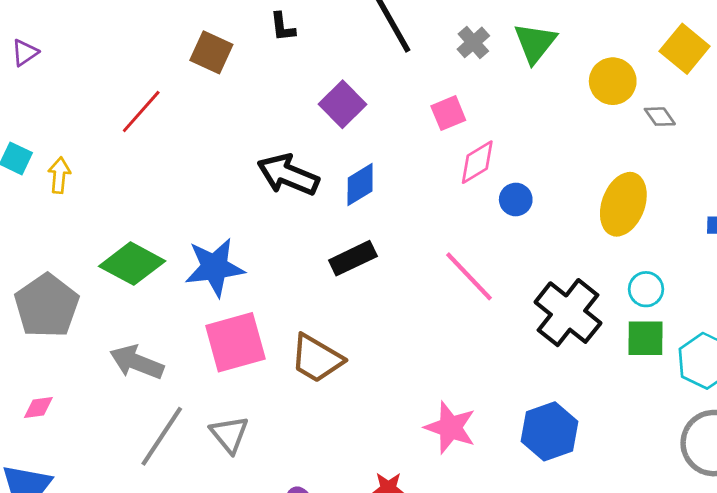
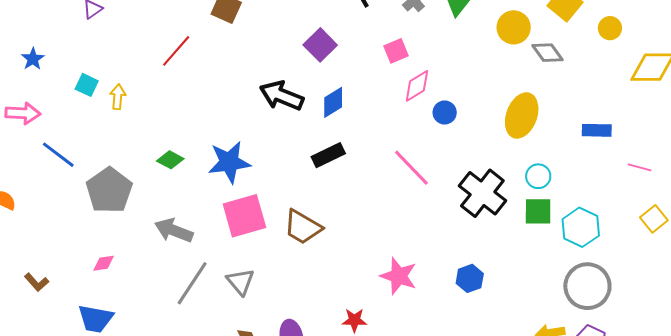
gray diamond: (660, 117) -> (547, 53), size x1.4
green diamond: (132, 264) -> (170, 160), size x0.6
blue hexagon: (550, 431) -> (470, 278), size x0.7

